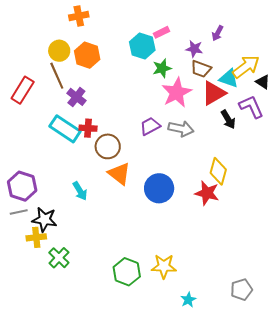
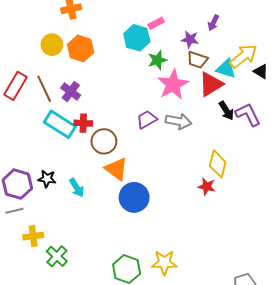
brown line: (57, 76) -> (44, 89), moved
purple L-shape: (251, 107) -> (248, 115), moved
blue circle: (159, 188) -> (134, 197), moved
red star: (207, 193) -> (207, 187), size x0.7
black star: (45, 219) -> (47, 179), moved, size x0.7

